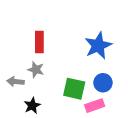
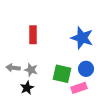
blue star: (98, 46) -> (82, 38), turned -30
gray star: (36, 70) -> (31, 70), moved

